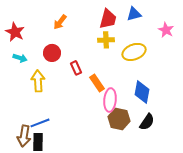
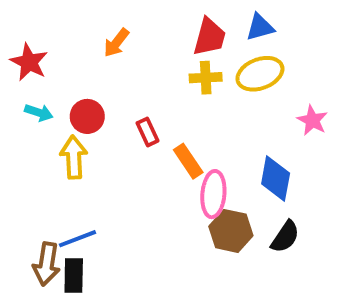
pink star: (166, 30) -> (312, 120), moved
yellow ellipse: (134, 52) -> (260, 74), moved
red circle: (52, 53) -> (87, 116), moved

